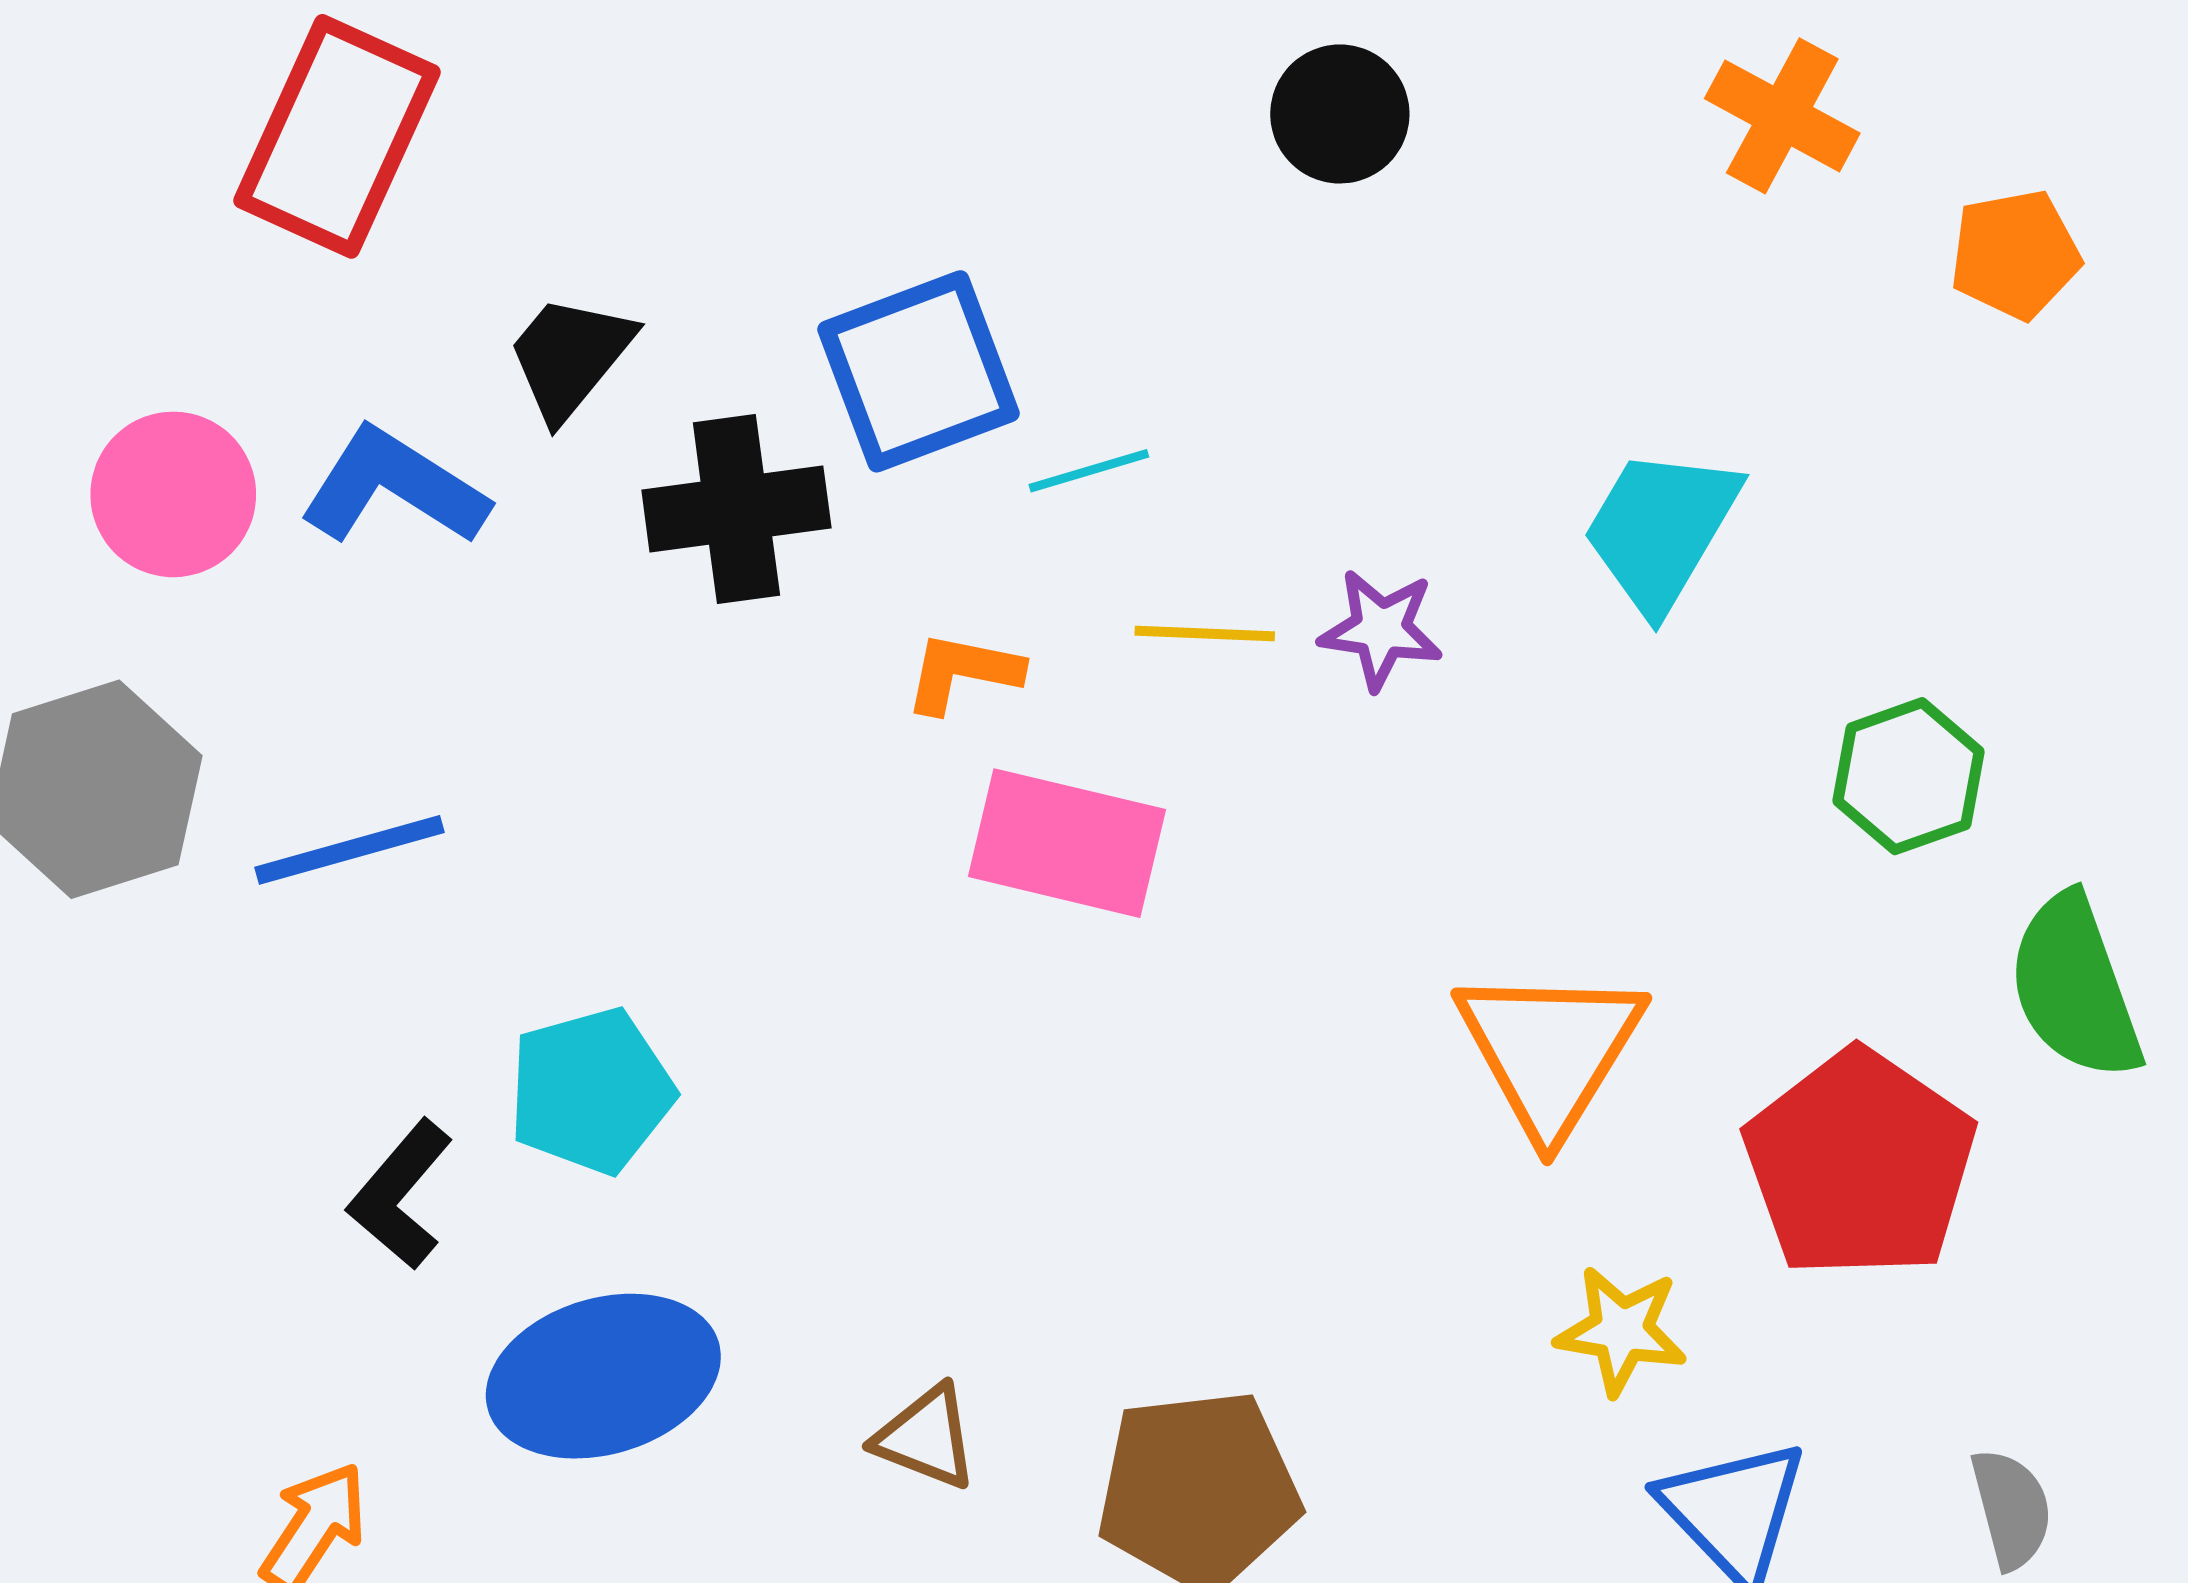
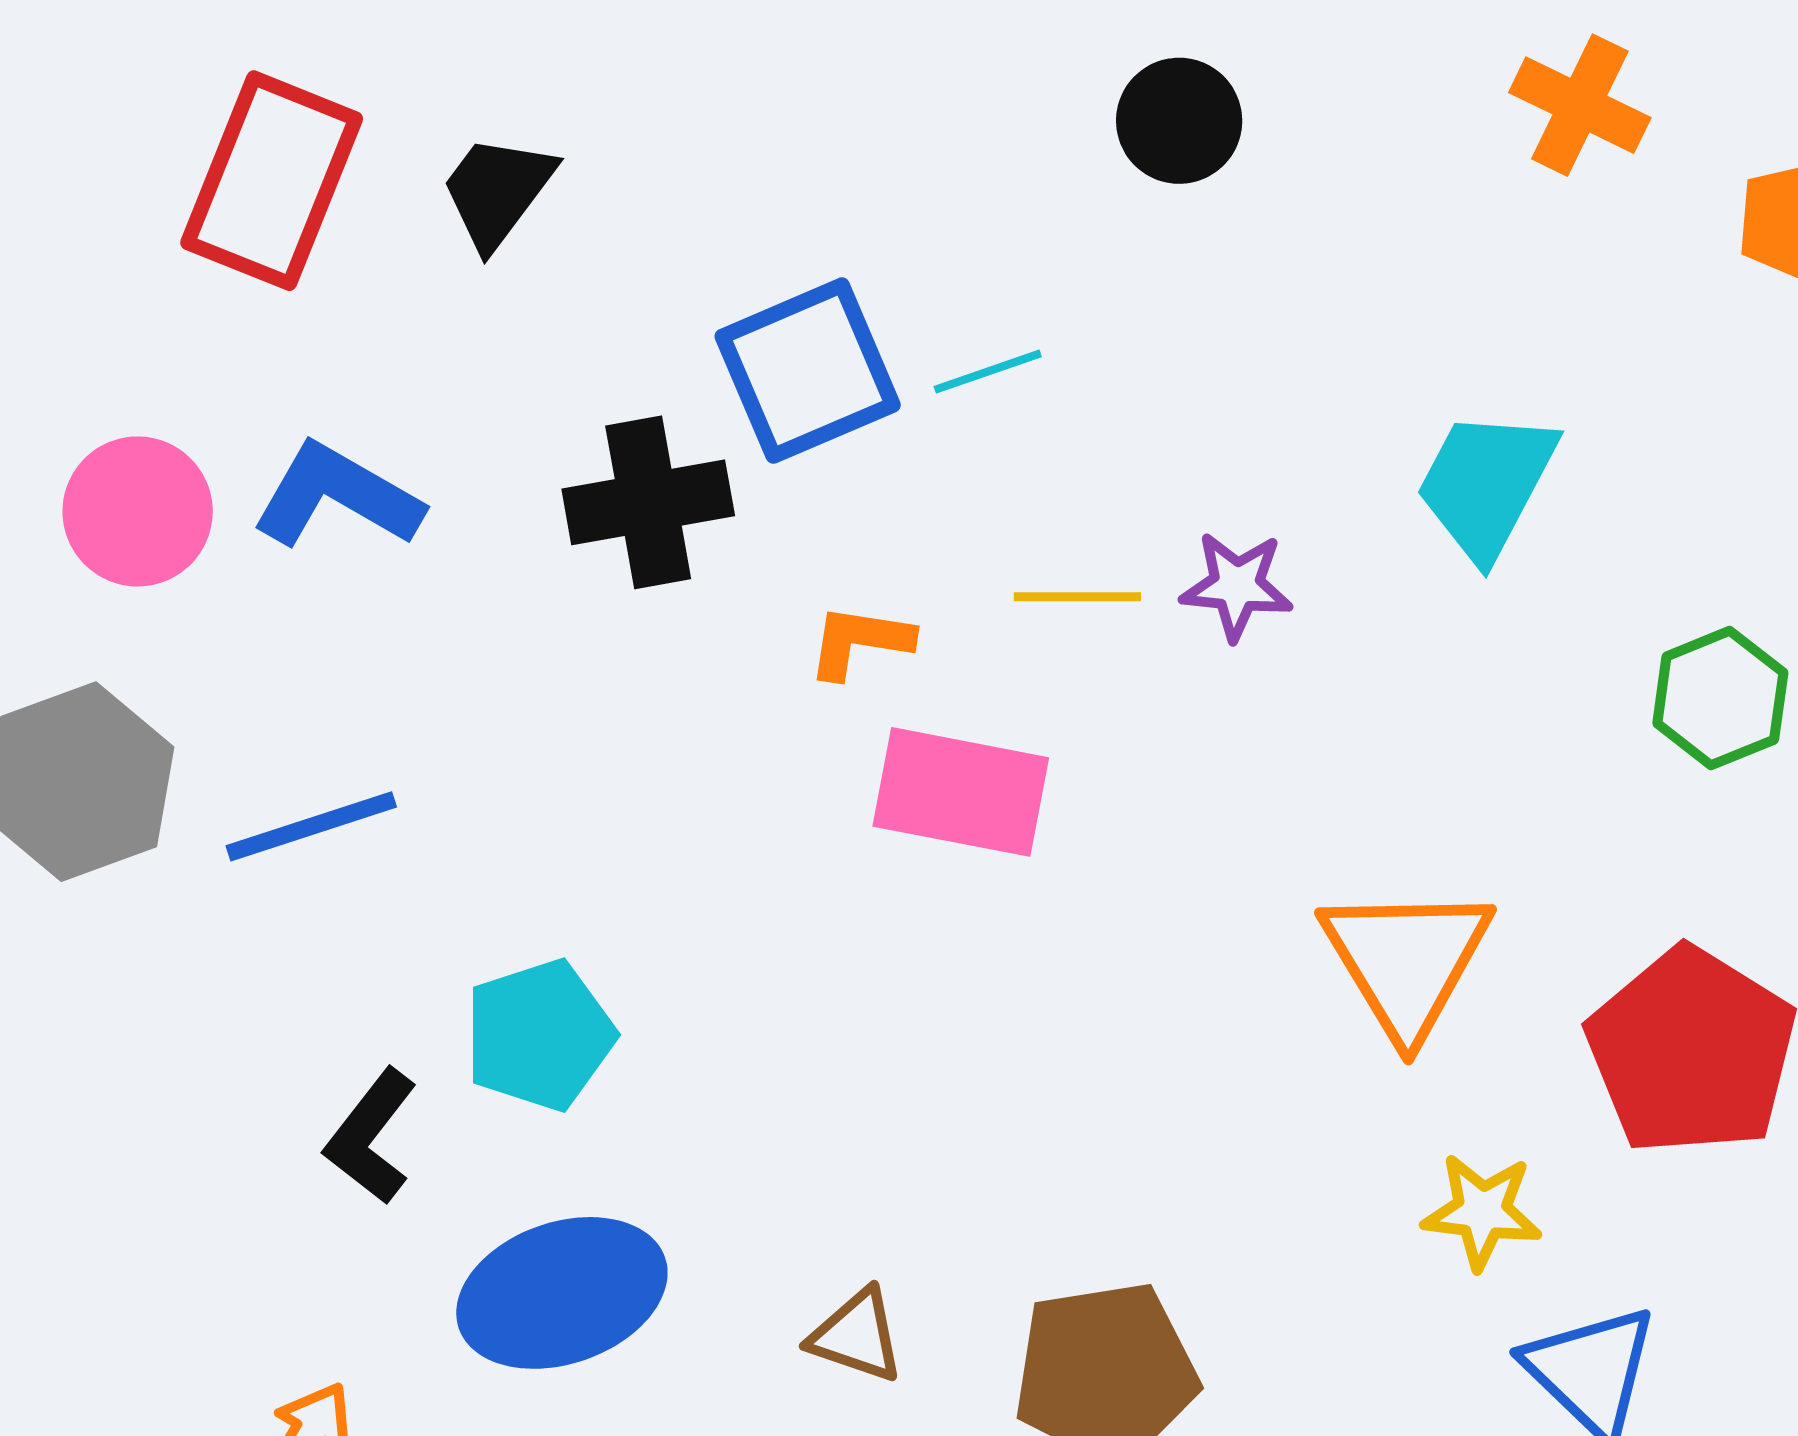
black trapezoid: (570, 357) -> (497, 191), moved
cyan line: (1089, 471) -> (988, 372), moved

